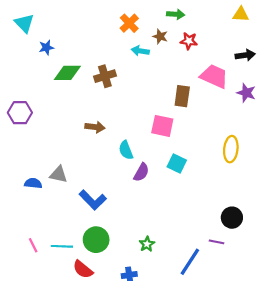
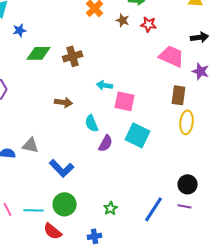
cyan arrow: (140, 51) -> (105, 85), moved
brown rectangle: (182, 96) -> (179, 95), moved
cyan square: (177, 163) -> (138, 135), size x1.4
purple line: (216, 242) -> (185, 206), moved
blue line: (190, 262) -> (154, 209), moved

